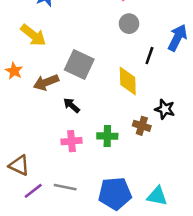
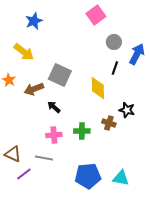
gray circle: (129, 24) -> (114, 42), moved
gray line: (65, 187) -> (44, 158), moved

